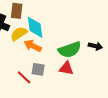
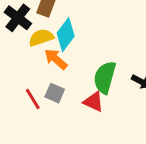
cyan diamond: (35, 27) -> (66, 35), turned 30
green semicircle: (70, 50) -> (105, 77), turned 110

